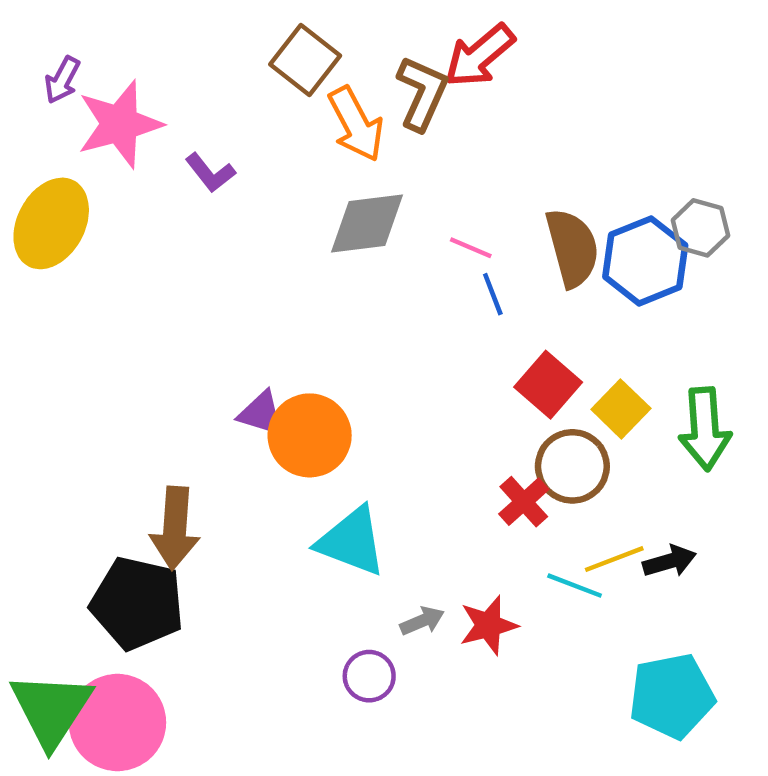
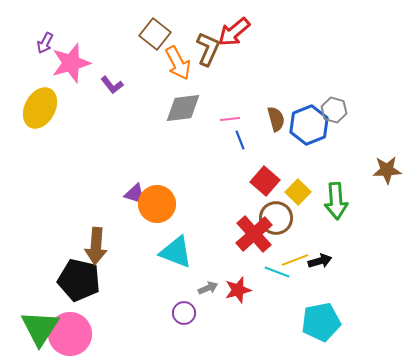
pink line: (471, 248) -> (230, 119), turned -30
brown semicircle: (572, 248) -> (276, 119), size x0.7
red cross: (524, 502) -> (254, 234), size x1.6

